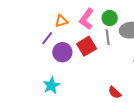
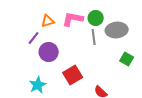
pink L-shape: (87, 19) -> (73, 19), turned 65
red square: (87, 46) -> (73, 75), moved

